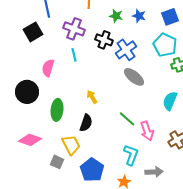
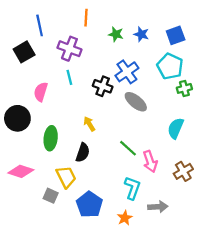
black cross: (104, 40) -> (103, 86), moved

